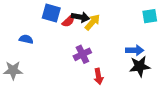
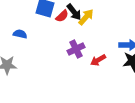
black arrow: (80, 17) -> (74, 12), turned 42
red arrow: (98, 76) -> (98, 60), moved, turned 70

